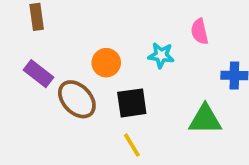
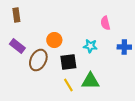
cyan star: (161, 55) -> (90, 46), moved
brown ellipse: (77, 99) -> (38, 60), turned 70
green triangle: (205, 119) -> (90, 81), moved

